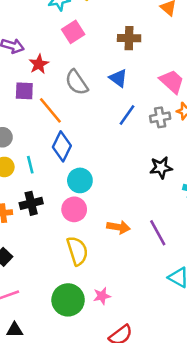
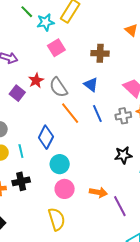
red star: (39, 64) -> (36, 80), moved
purple square: (24, 91) -> (17, 93), turned 35
orange line: (50, 110) -> (70, 113), moved
blue line: (127, 115) -> (97, 114), turned -60
pink circle: (74, 209) -> (65, 189), moved
orange arrow: (118, 227) -> (98, 192), moved

